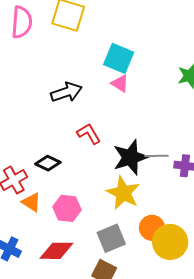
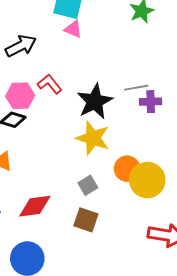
gray line: (157, 156) -> (136, 88), moved
pink hexagon: (67, 208) -> (20, 96), moved
gray square: (111, 238) -> (88, 185), size x0.7

